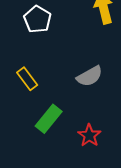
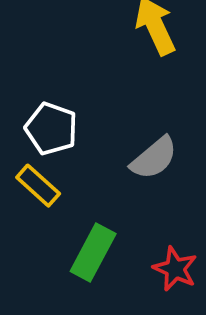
white pentagon: (37, 19) -> (51, 129), moved

